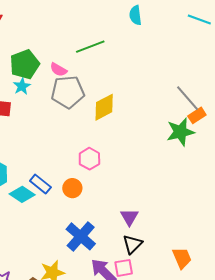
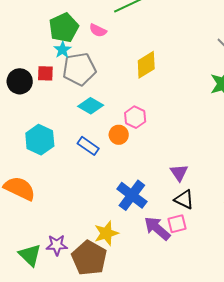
gray pentagon: (68, 92) -> (79, 69), moved
orange circle: (72, 188) -> (119, 135), moved
cyan diamond: (22, 194) -> (91, 106), moved
black triangle: (132, 244) -> (184, 199), turned -45

